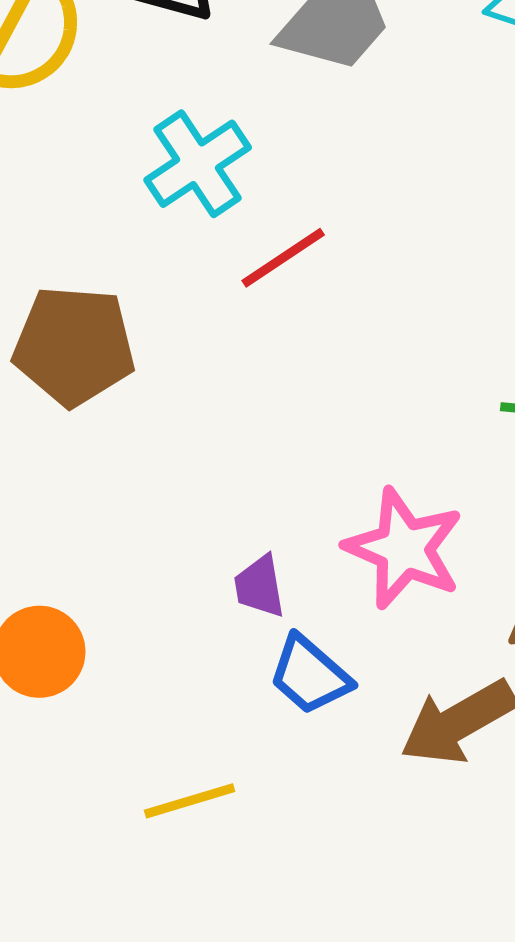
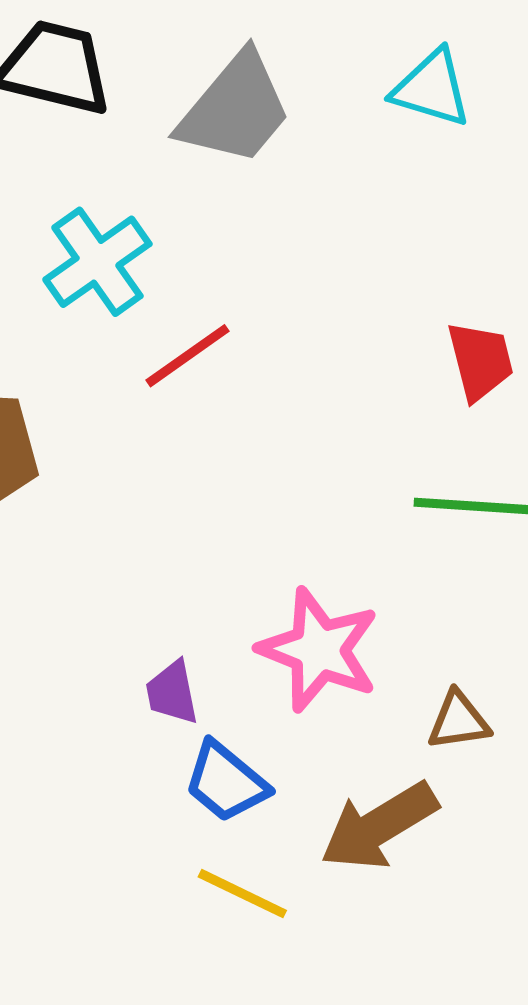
yellow line: (190, 801) -> (242, 894), moved, turned 44

